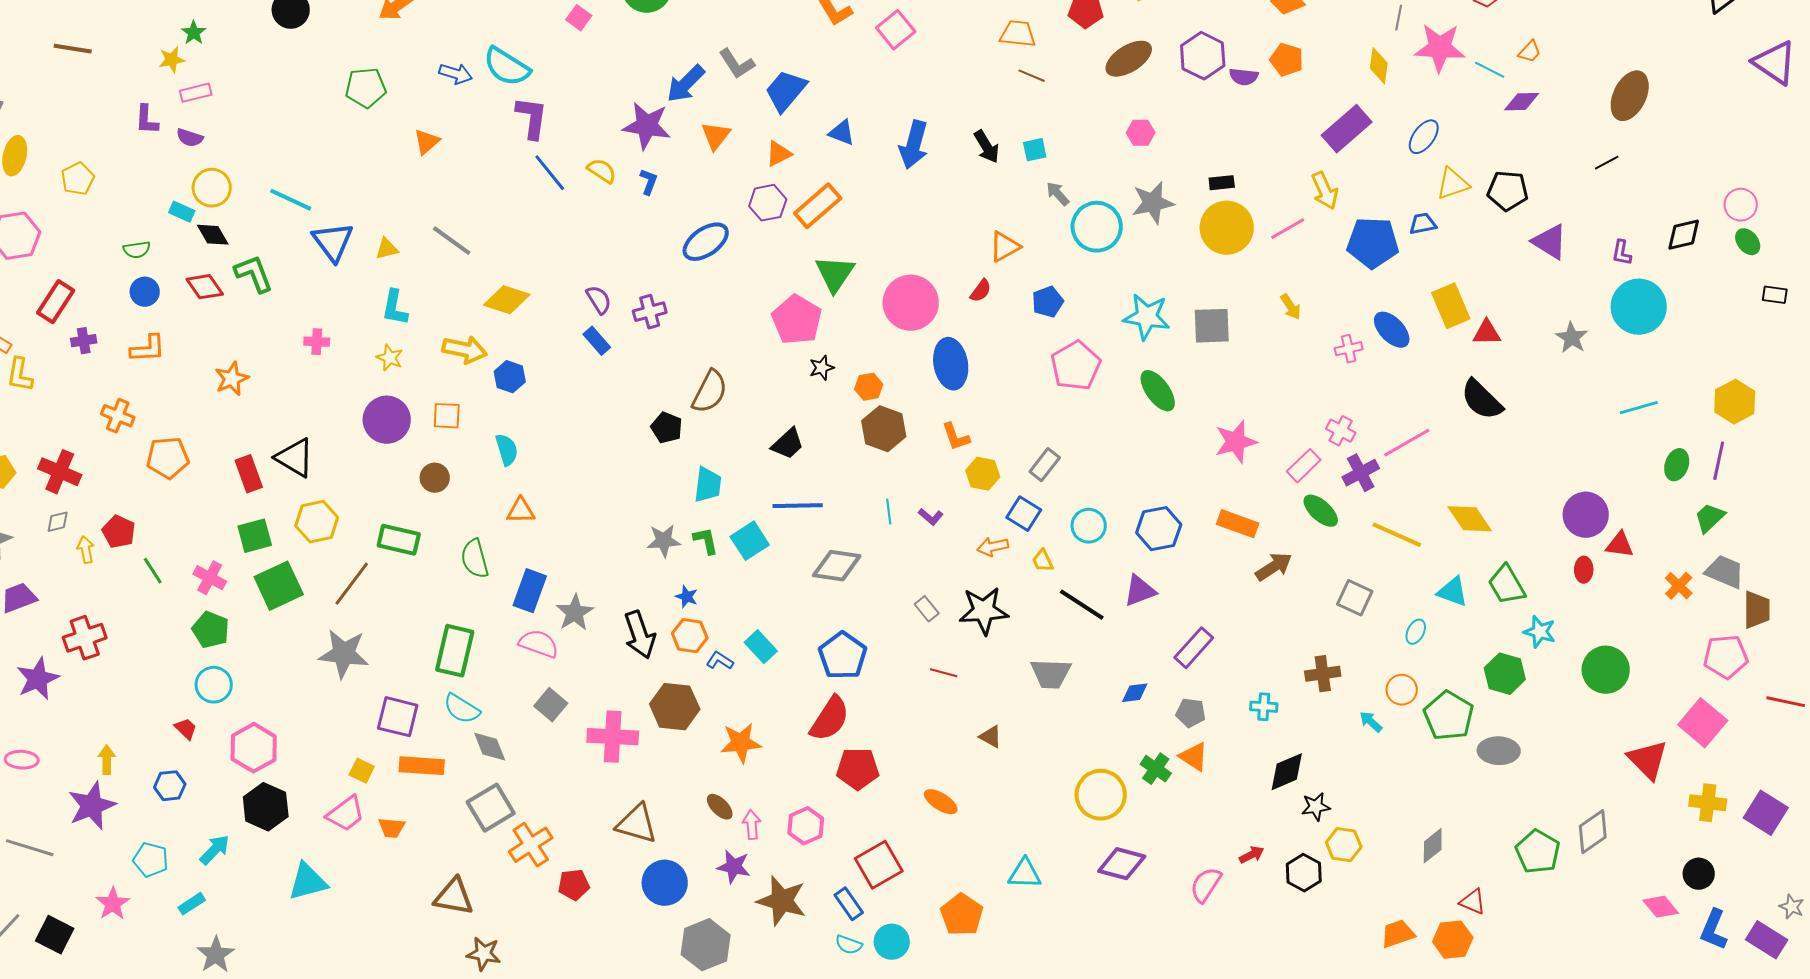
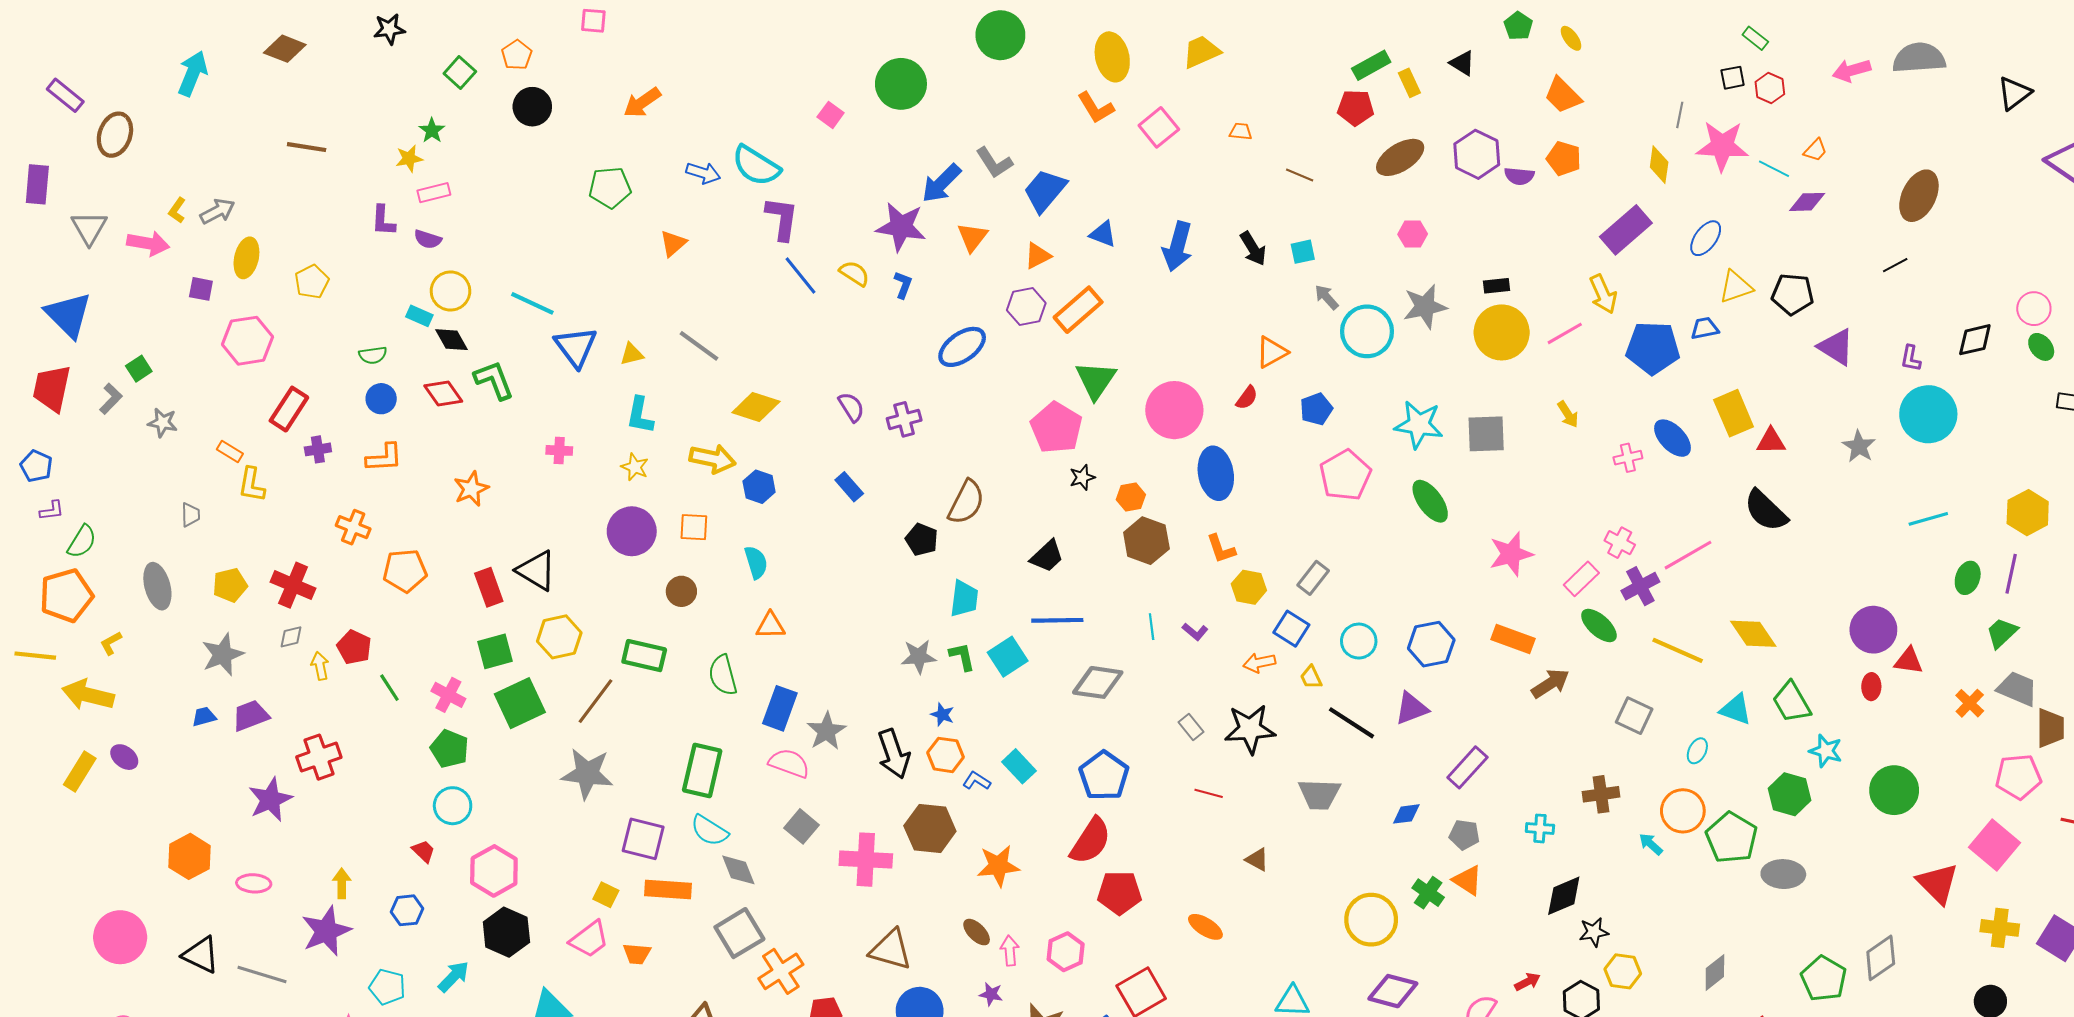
orange trapezoid: (1018, 34) -> (1241, 132), moved, size x0.6
blue rectangle: (597, 341) -> (849, 487), moved
orange circle: (1402, 690) -> (1683, 811), size x1.4
purple star: (734, 867) -> (991, 994), size x0.7

